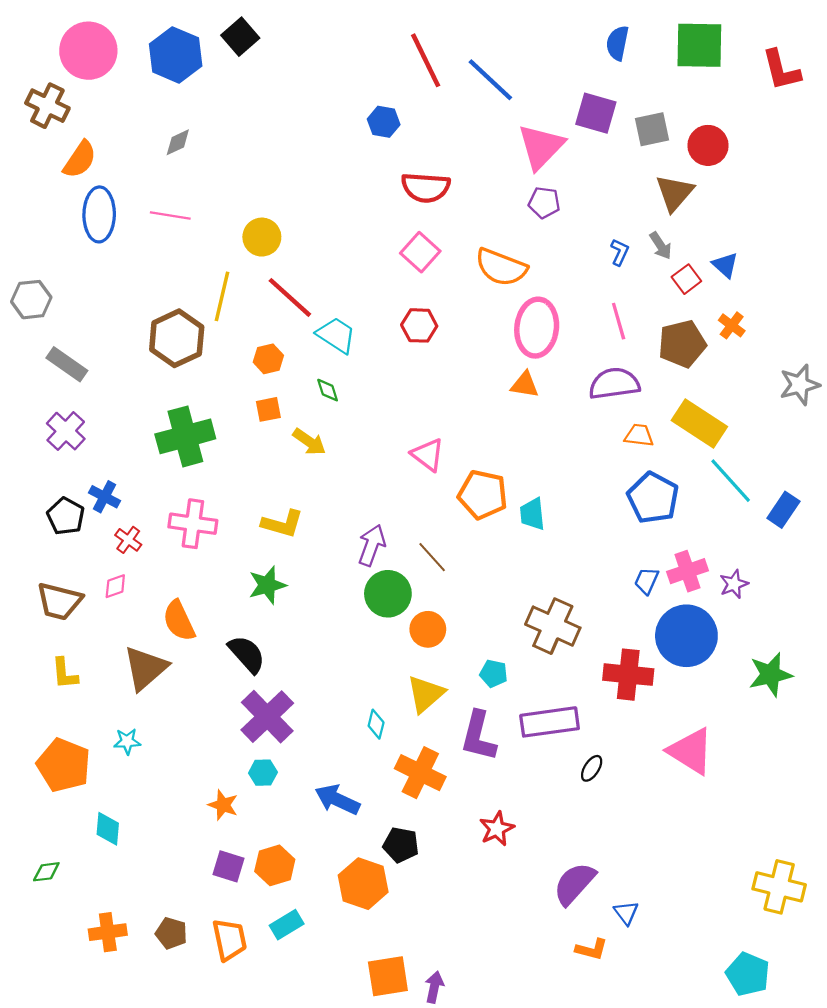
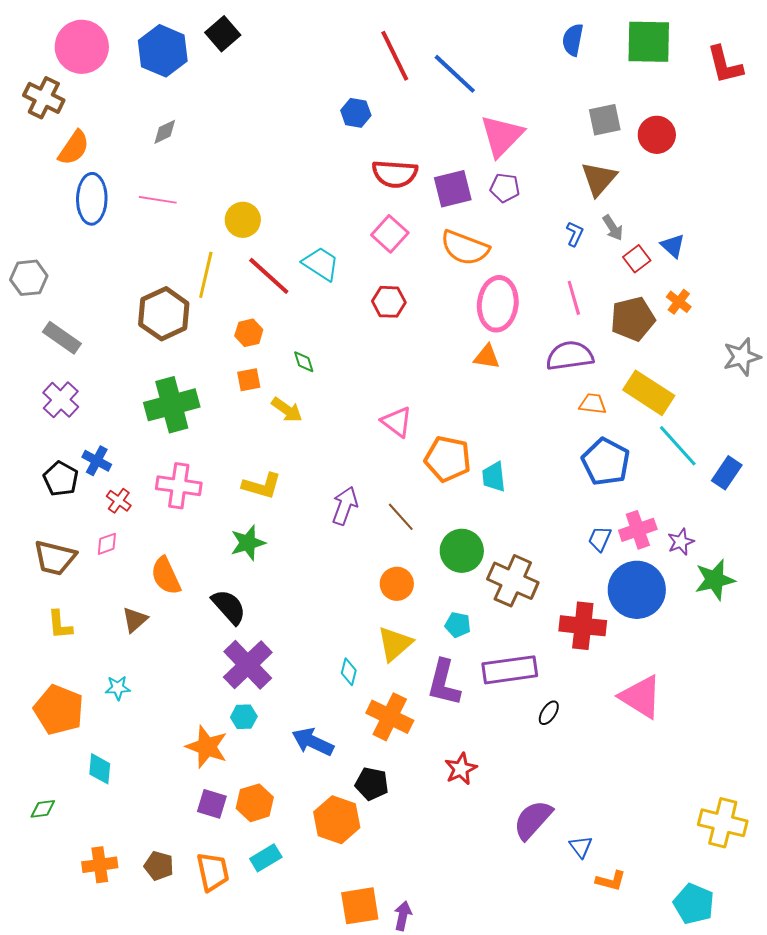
purple square: (596, 113) -> (453, 189), moved, turned -30
brown triangle: (675, 193) -> (599, 179), moved
cyan trapezoid: (336, 335) -> (321, 264), moved
green circle: (388, 594) -> (462, 551), moved
brown triangle: (145, 668) -> (135, 620), size x0.6
green star: (770, 675) -> (715, 580), moved
orange star: (223, 805) -> (207, 747), size x1.5
orange L-shape: (592, 949) -> (611, 881), moved

